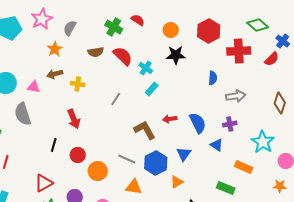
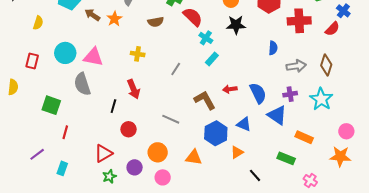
red semicircle: (123, 56) -> (193, 17), moved
brown arrow: (55, 74) -> (92, 15), moved, turned 49
pink triangle: (34, 87) -> (93, 57), size x1.5
brown diamond: (280, 103) -> (326, 65), moved
cyan star: (263, 142) -> (321, 99), moved
black line: (54, 145) -> (113, 106), moved
blue triangle: (217, 145) -> (277, 115), size x1.5
blue triangle: (184, 154) -> (244, 124), turned -42
red circle: (78, 155) -> (129, 129), moved
gray line: (127, 159) -> (171, 119), moved
orange circle: (98, 171) -> (158, 152), moved
orange star: (280, 186) -> (340, 156), size x1.5

